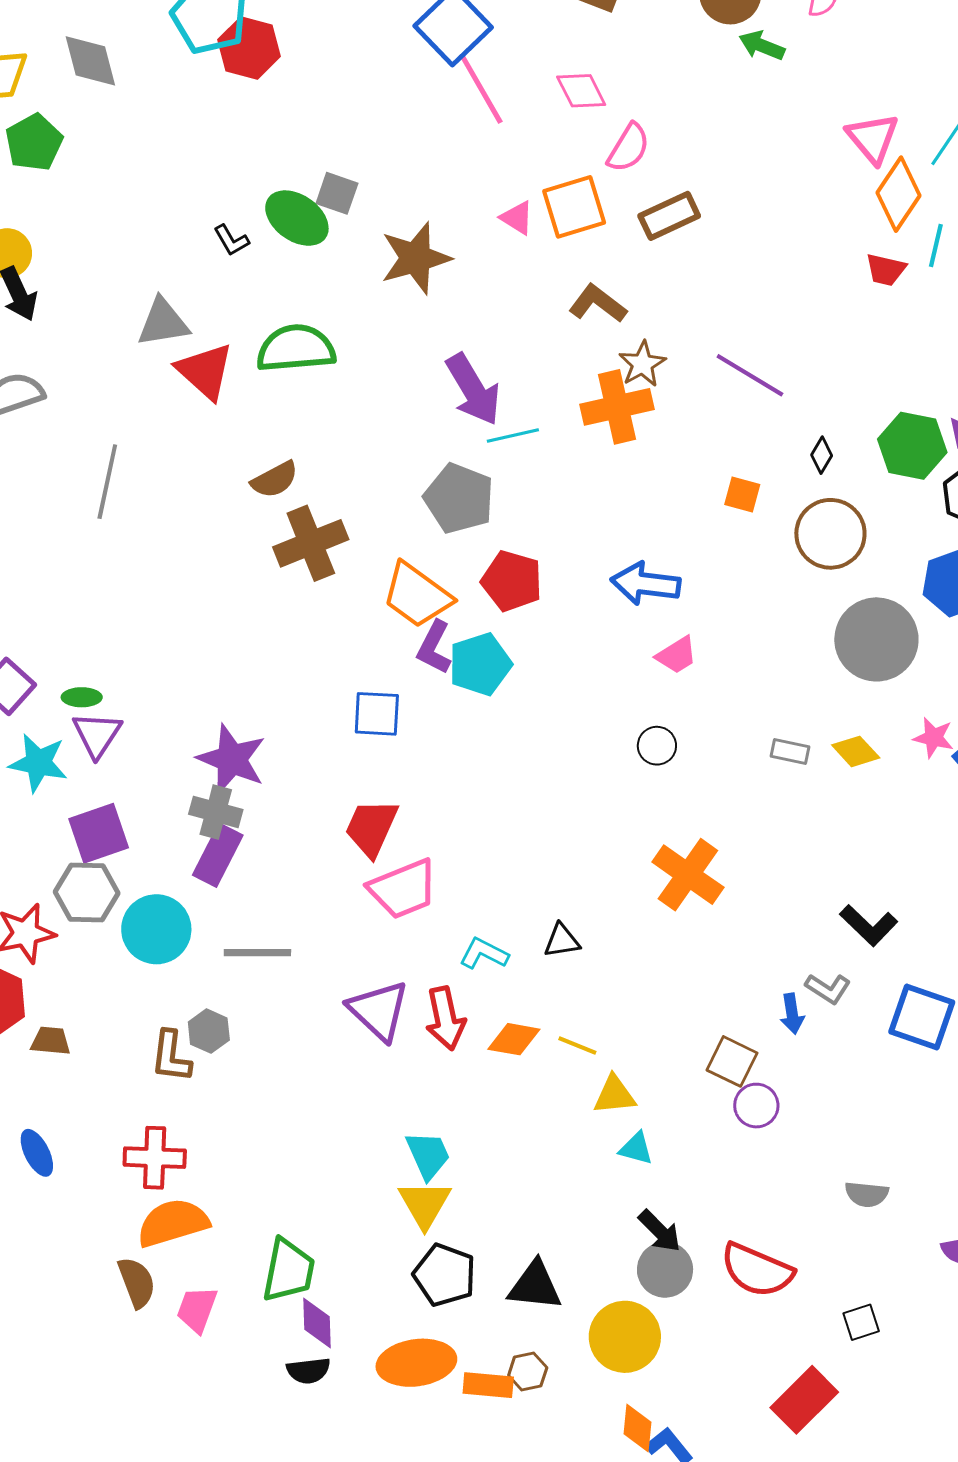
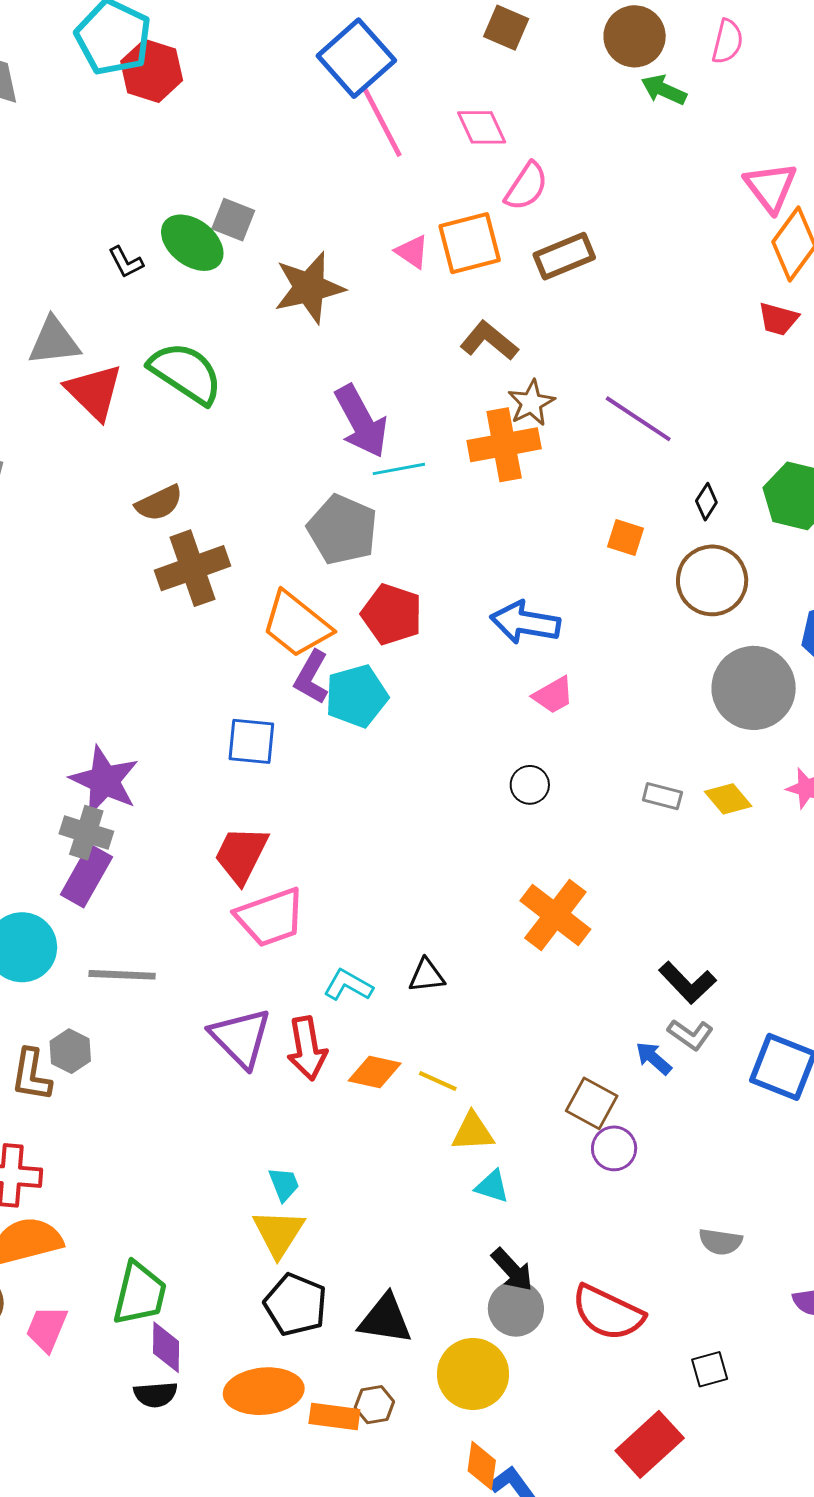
green semicircle: (296, 348) -> (186, 373), turned 36
black L-shape: (869, 925) -> (687, 983), moved
blue arrow: (792, 1014) -> (654, 1058), turned 138
cyan trapezoid: (428, 1155) -> (284, 1184), size x0.7

